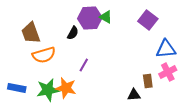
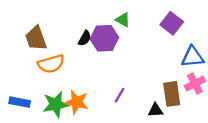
purple hexagon: (90, 18) -> (104, 38), moved
purple line: (84, 65) -> (119, 95), moved
brown rectangle: (148, 81) -> (172, 94), size x1.5

